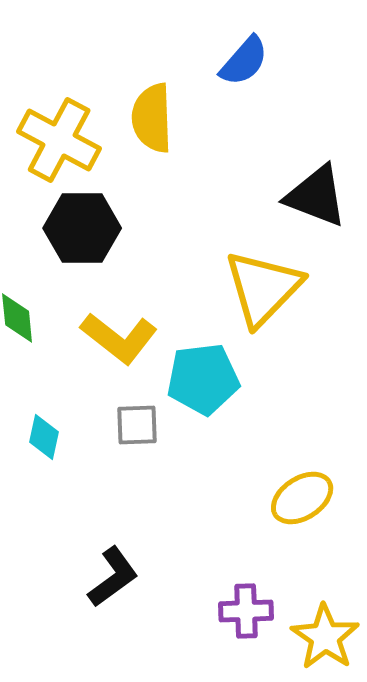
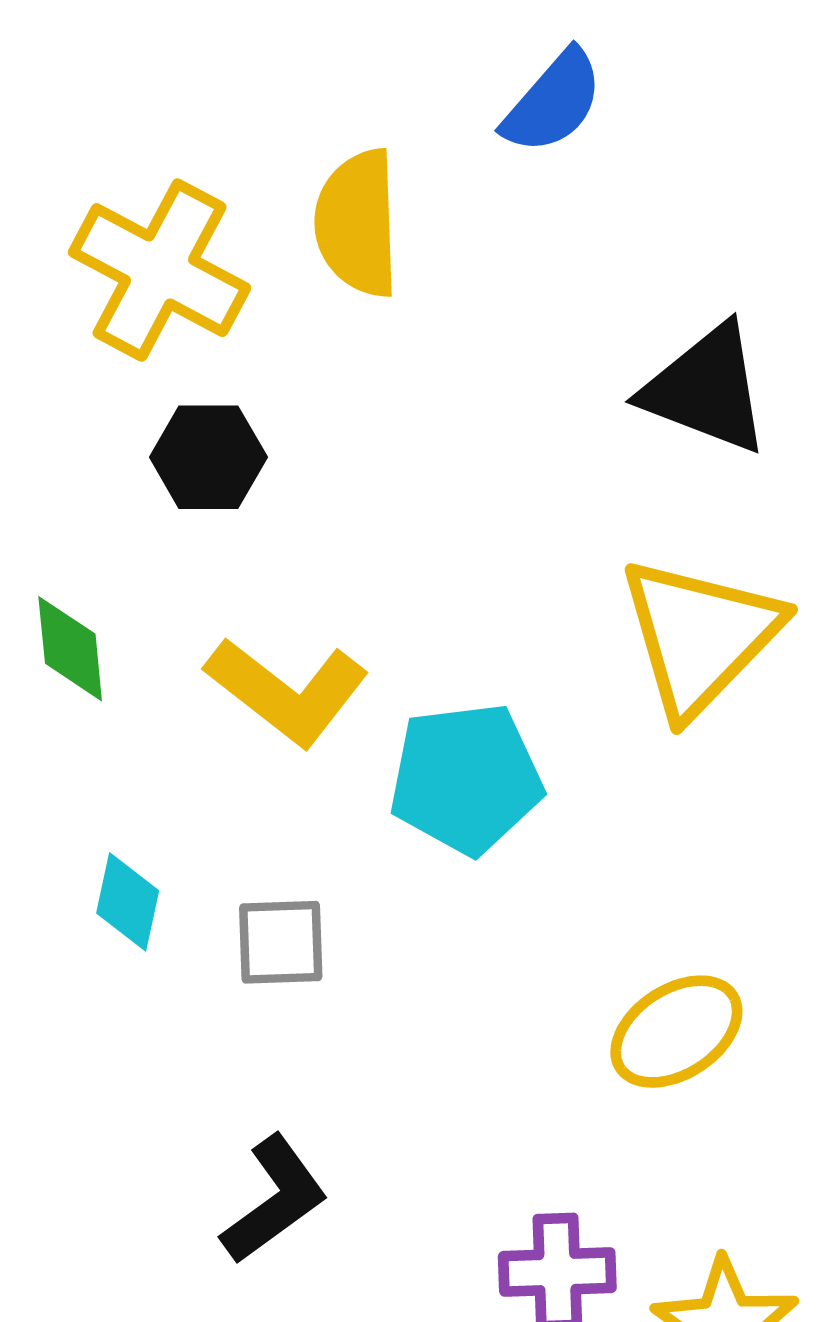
black hexagon: (82, 228) -> (208, 457), size x0.7
yellow triangle: (263, 288) -> (700, 636), moved
gray square: (137, 425) -> (281, 942), moved

